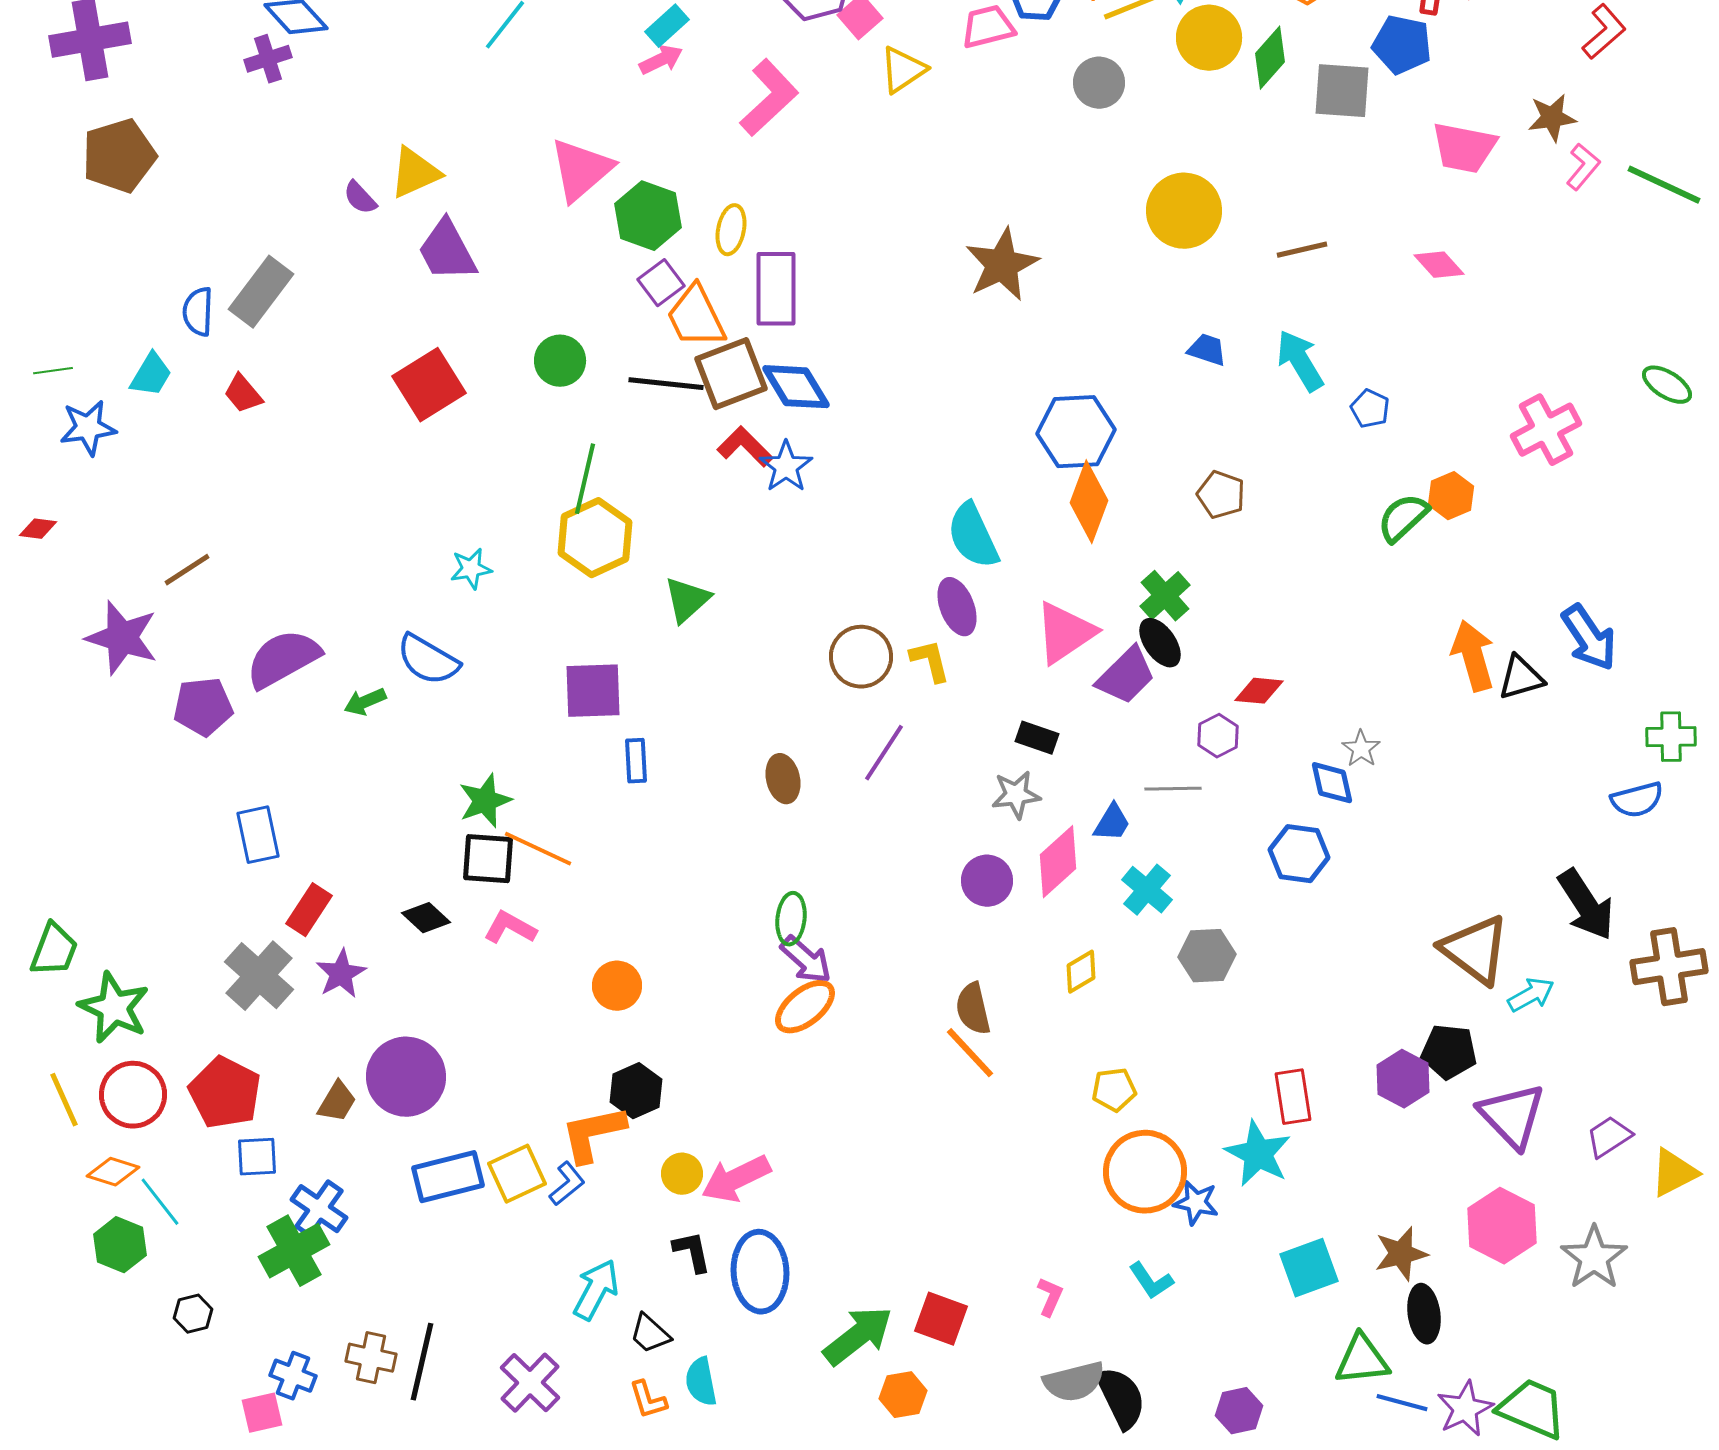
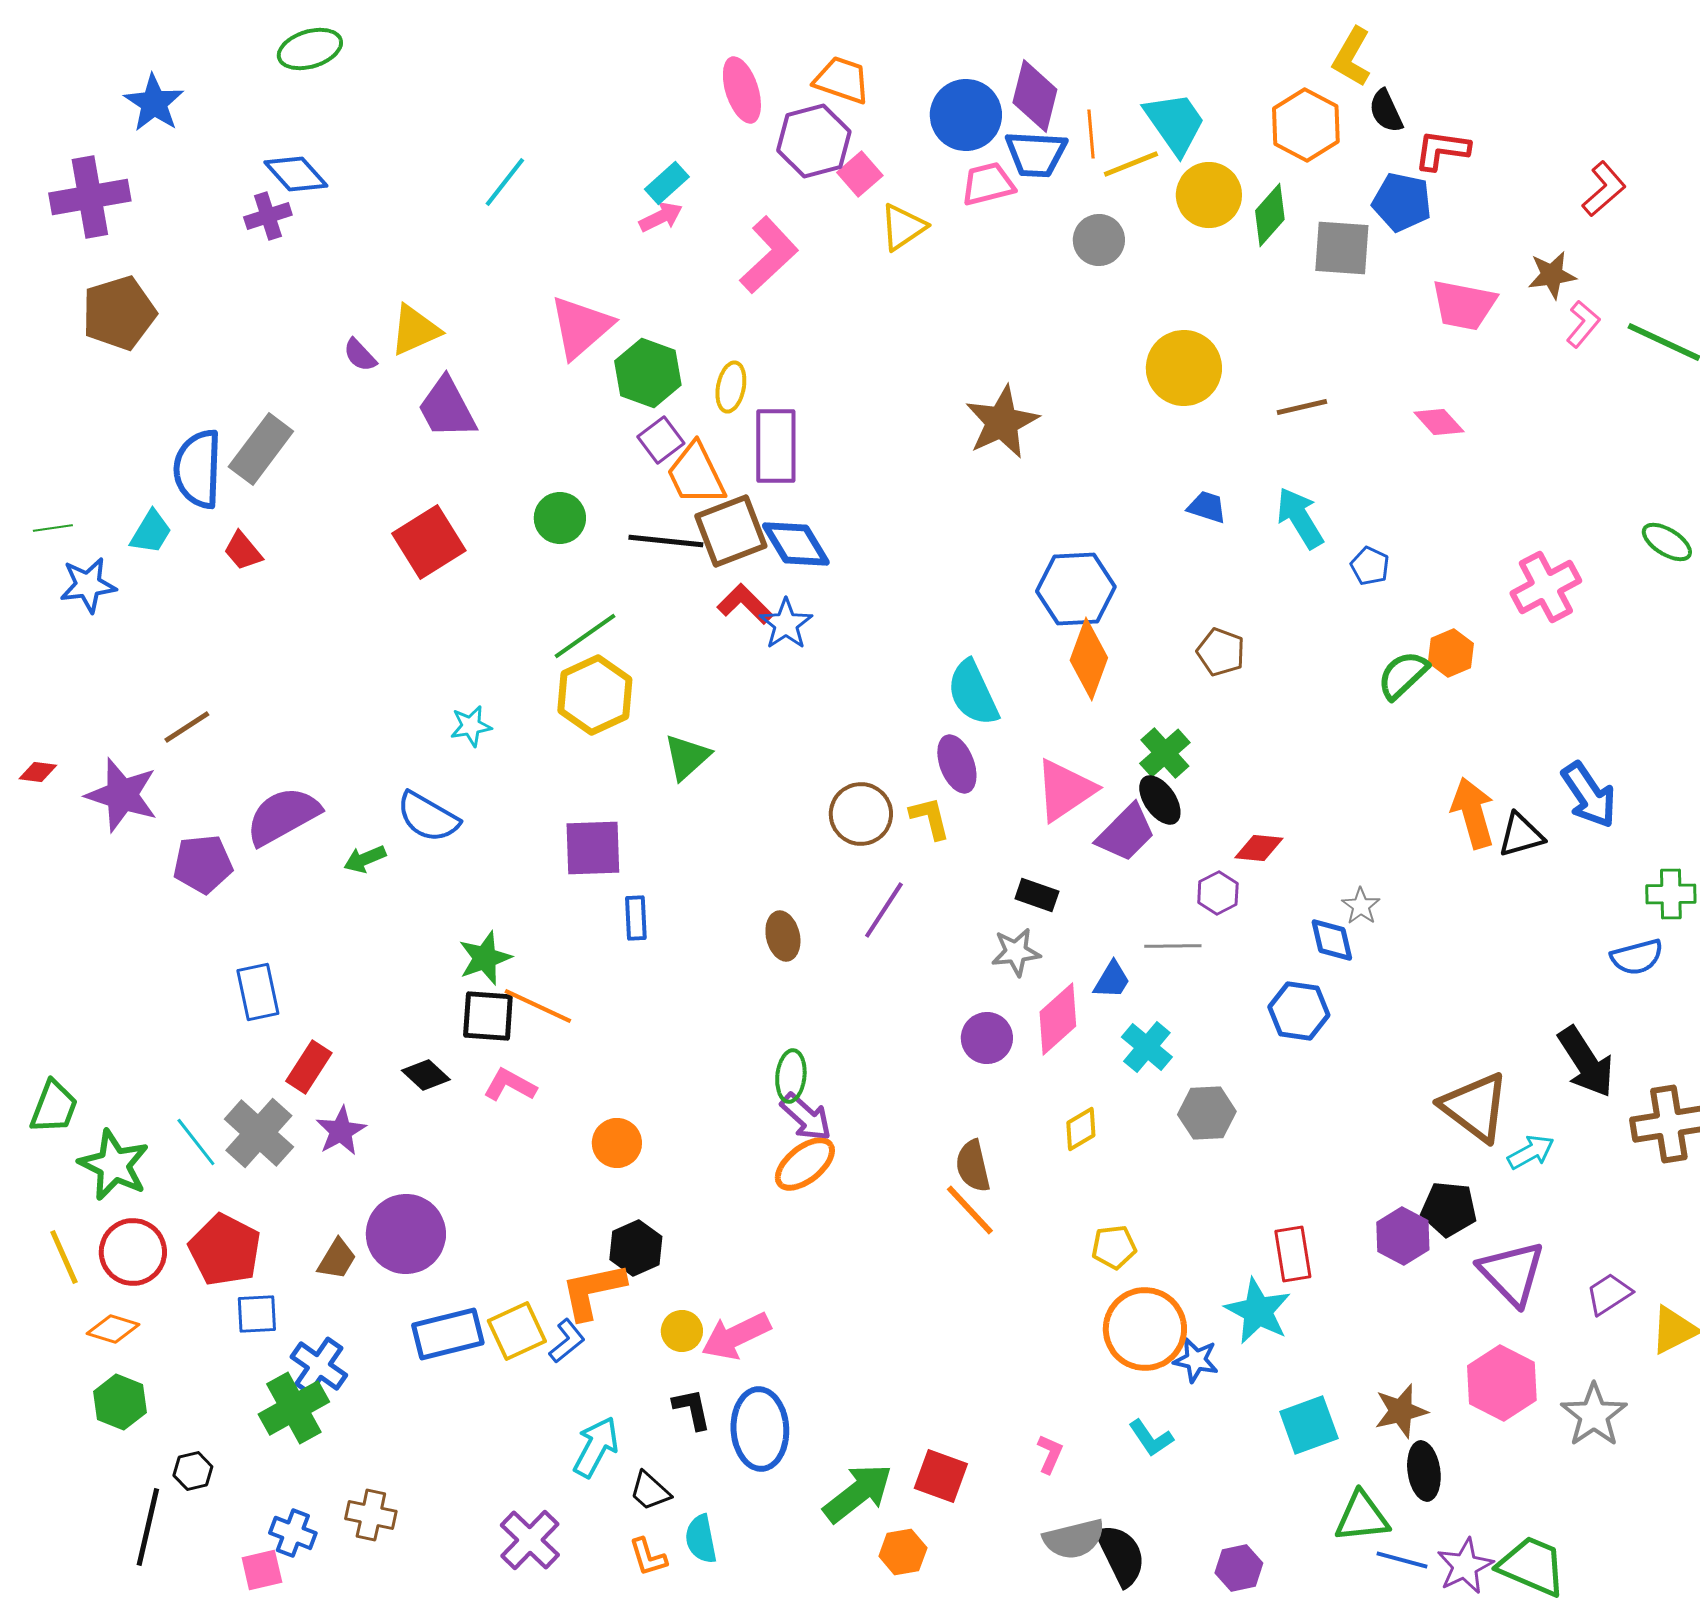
blue semicircle: (198, 312) -> (198, 469), size x1.6
green line: (585, 479) -> (585, 636), turned 42
red diamond: (38, 529) -> (38, 772), moved
cyan line: (160, 1202) -> (196, 1142), moved
black line: (422, 1362) -> (148, 1527), moved

